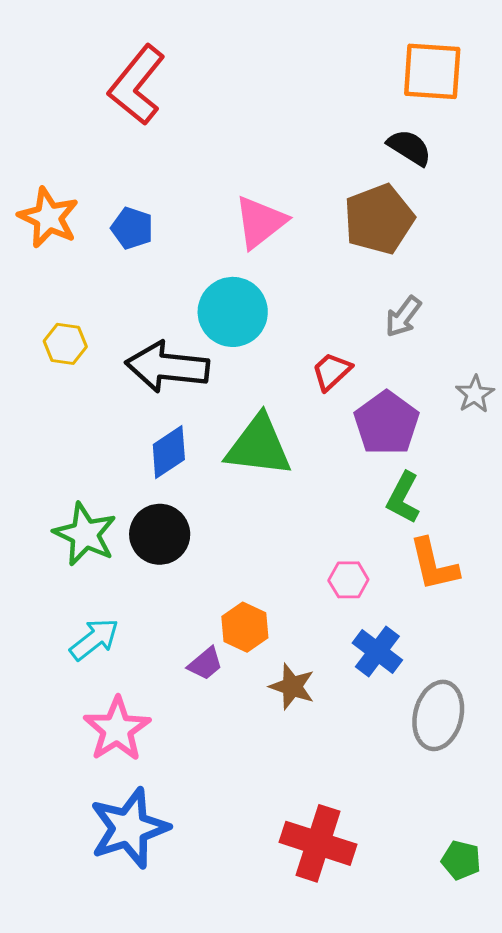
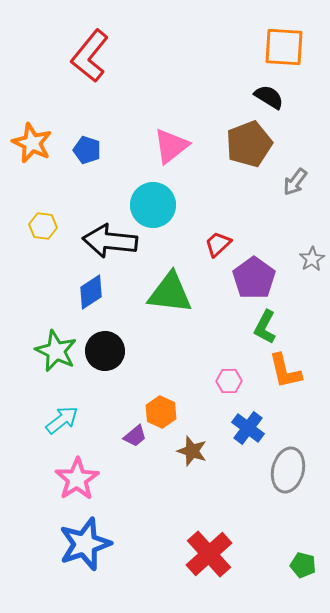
gray arrow: (403, 317) -> (295, 182), moved
blue diamond: (169, 452) -> (91, 292), moved
red cross: (318, 843) -> (209, 554), turned 30

